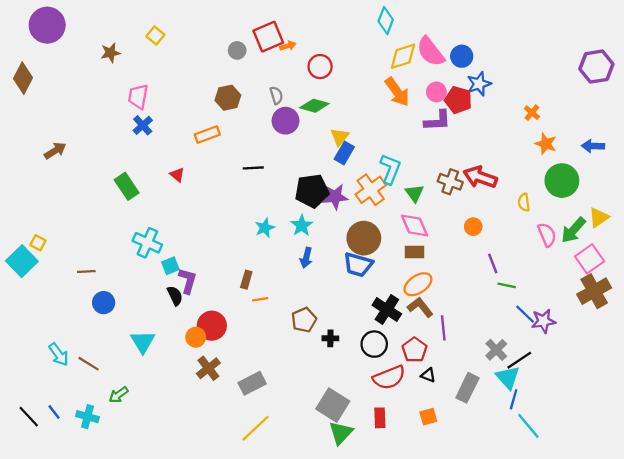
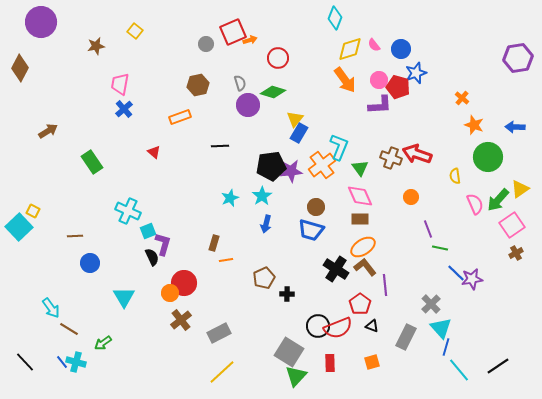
pink semicircle: (431, 52) -> (374, 45), size x0.5
green rectangle: (127, 186) -> (92, 162), moved
brown circle: (364, 238) -> (316, 207), size x0.6
brown cross: (594, 291) -> (516, 253), size x0.5
black circle: (374, 344) -> (318, 326), moved
black line: (519, 360) -> (498, 366), moved
brown line: (89, 364) -> (69, 329), moved
blue line: (54, 412) -> (62, 362), moved

